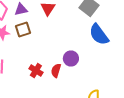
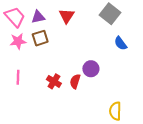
blue semicircle: (99, 34) -> (121, 43), size x0.6

